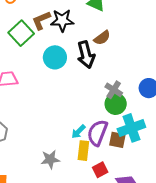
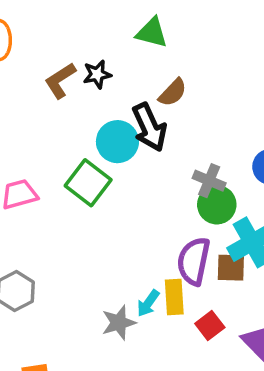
black star: (62, 20) -> (97, 74), size x0.7
green square: (21, 33) -> (88, 183), moved
cyan circle: (55, 57) -> (117, 142), moved
cyan arrow: (78, 132) -> (148, 303), moved

